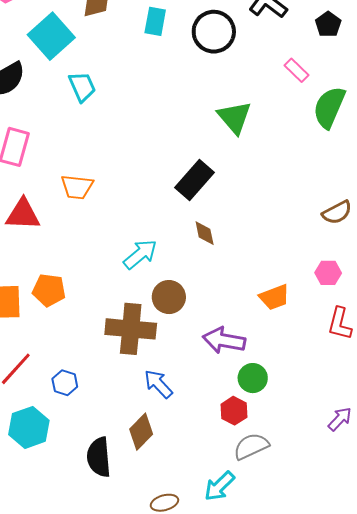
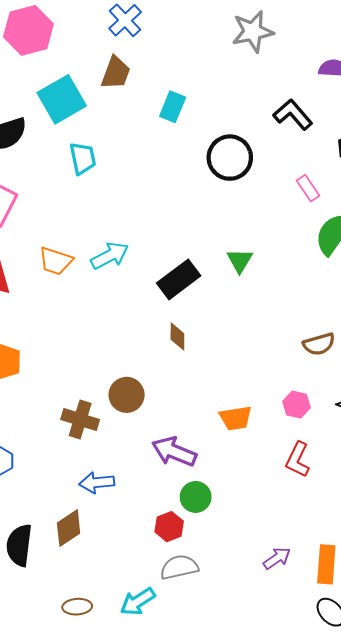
black circle: (214, 32) -> (230, 158), moved
green triangle: (235, 117) -> (240, 261), moved, size x0.7
cyan arrow: (140, 254) -> (110, 256), moved
brown cross: (131, 329) -> (80, 420), size x0.7
blue arrow: (158, 384) -> (97, 483), turned -64

